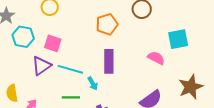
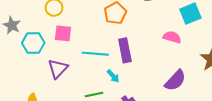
pink square: (53, 43) -> (63, 33), moved
cyan line: (70, 69) -> (95, 54), moved

